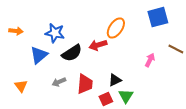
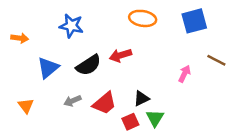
orange ellipse: (116, 28) -> (143, 18), moved, turned 65
blue star: (55, 33) -> (71, 26), moved
red trapezoid: (85, 84) -> (105, 103), turned 45

